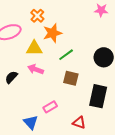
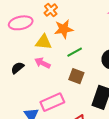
pink rectangle: (50, 107) -> (52, 102), size x1.6

